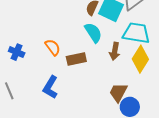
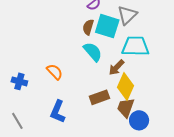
brown arrow: (115, 51) -> (116, 67), turned 42
brown rectangle: (76, 59) -> (99, 97), moved
yellow diamond: (140, 59) -> (125, 87), moved

